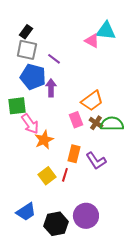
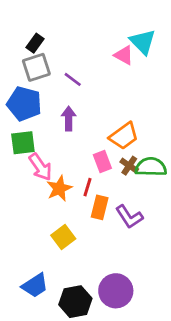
cyan triangle: (106, 31) -> (143, 42), turned 40
gray square: (27, 50) -> (36, 67), turned -30
blue pentagon: (33, 77) -> (24, 104), moved
red line: (65, 175) -> (88, 187), moved

